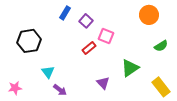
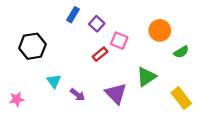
orange circle: (149, 15) -> (160, 30), moved
purple triangle: (103, 83) -> (116, 94), size x1.5
purple arrow: (60, 90) -> (78, 95), moved

